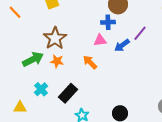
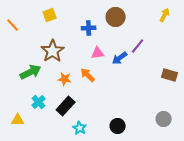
blue cross: (108, 22) -> (89, 28), moved
orange star: (57, 61) -> (65, 79), moved

